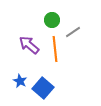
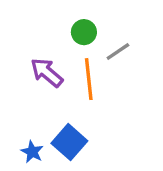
blue star: (20, 81) -> (32, 152), moved

